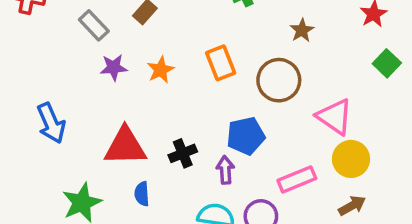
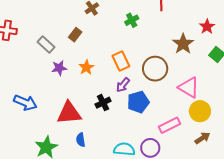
brown star: (302, 30) -> (183, 44), moved, size x1.5
blue arrow: (51, 123) -> (25, 103), turned -40
black cross: (183, 153) -> (103, 103), moved
purple arrow: (225, 170) -> (123, 85), moved, turned -133

